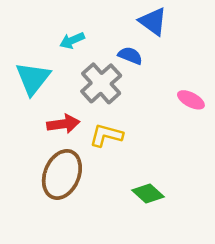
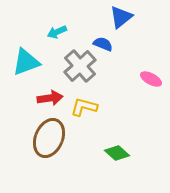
blue triangle: (153, 21) -> (121, 17), turned 45
cyan triangle: (33, 78) -> (26, 62), turned 32

